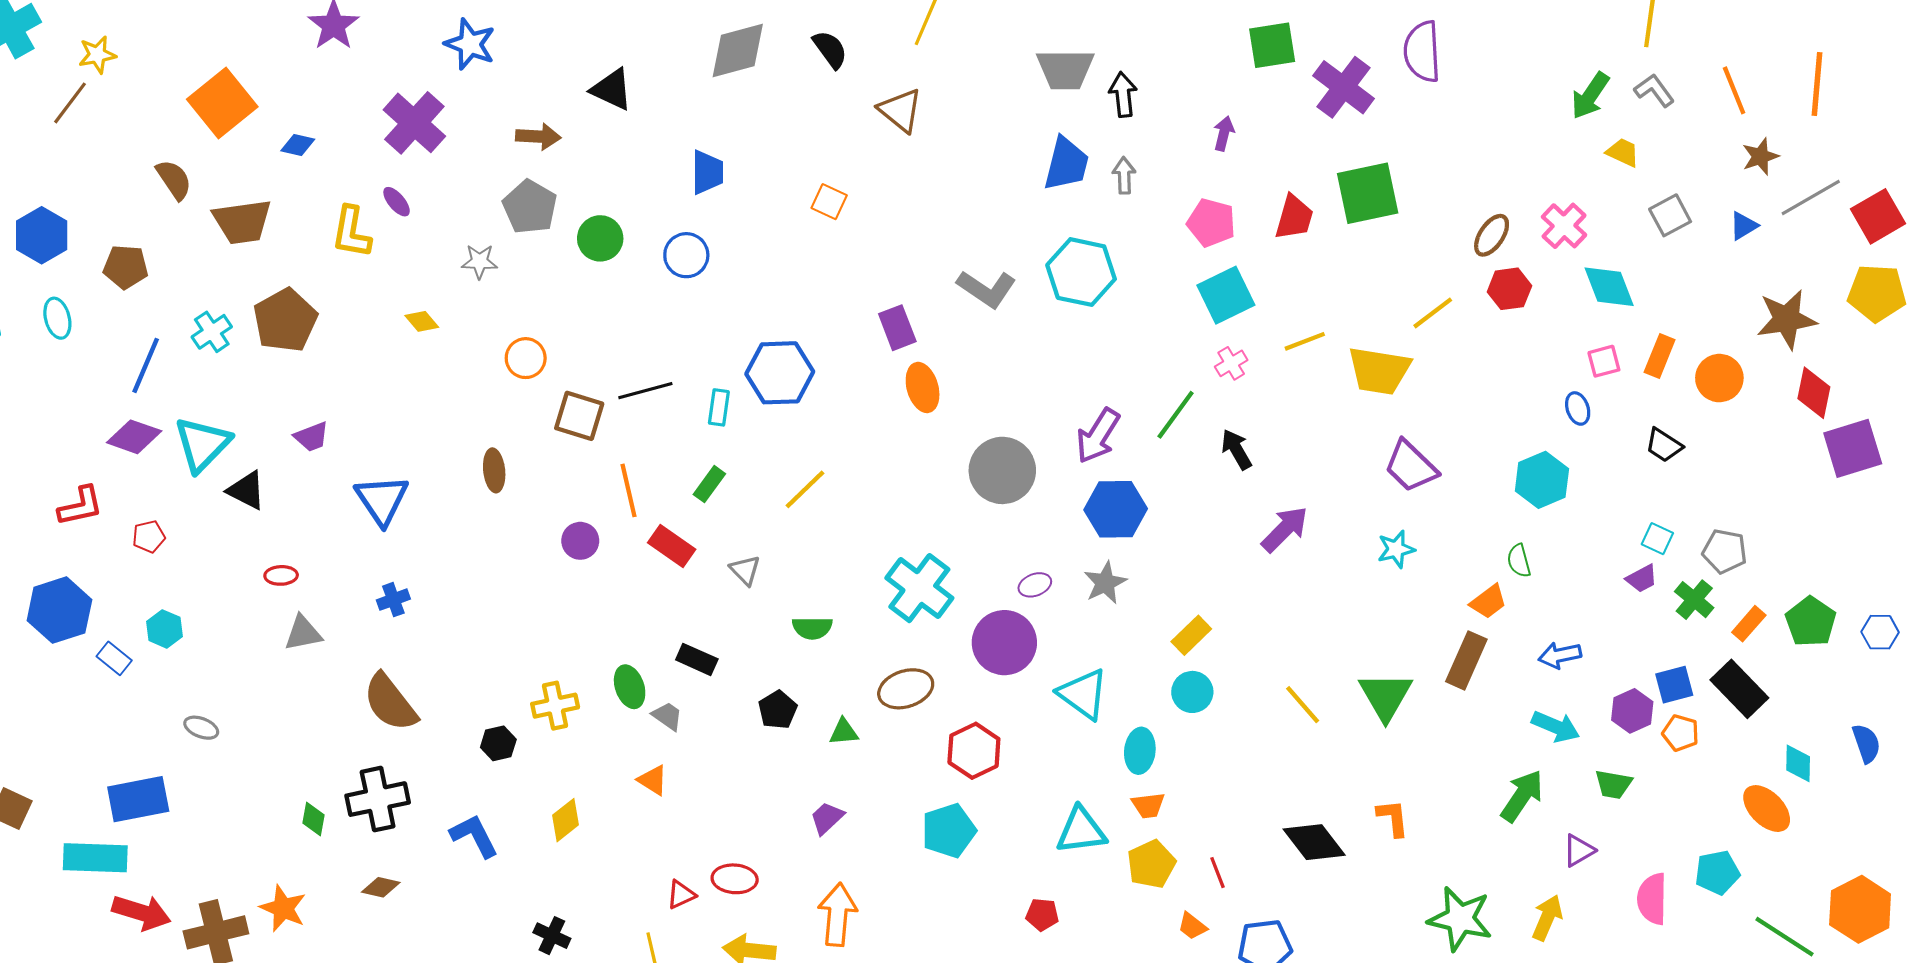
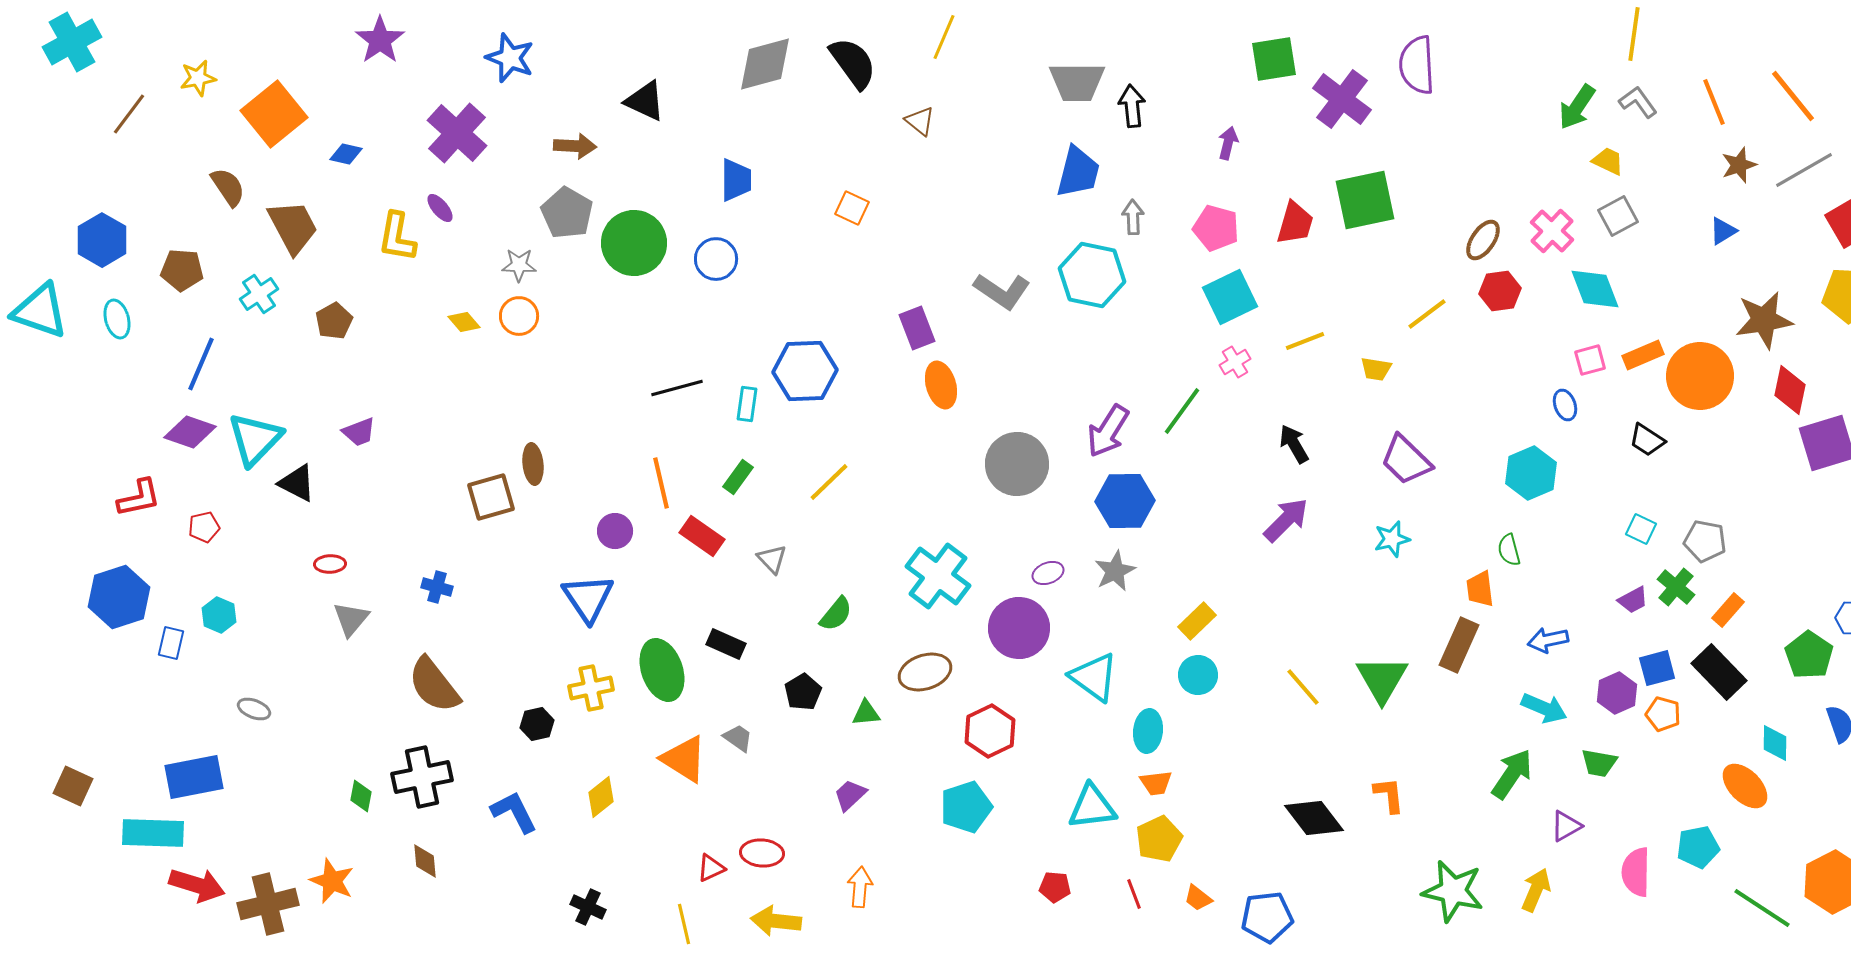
black semicircle: (830, 49) -> (853, 63), size x1.4
yellow star: (97, 55) -> (198, 78), moved
orange line: (1817, 84) -> (1793, 96), turned -44
brown triangle: (900, 110) -> (920, 121), size x0.7
gray arrow: (1124, 175) -> (1133, 217), moved
gray line: (1811, 197) -> (1804, 170), moved
gray square: (1670, 215) -> (1618, 216), moved
brown trapezoid: (242, 222) -> (293, 227), turned -110
green circle: (600, 238) -> (634, 243), size x1.5
brown pentagon: (285, 320) -> (334, 321), size x0.6
cyan cross: (212, 332) -> (259, 294), moved
orange rectangle: (1660, 356) -> (1643, 355), turned 45
orange circle: (526, 358) -> (519, 316), moved
yellow trapezoid: (1379, 371) -> (1376, 369), size x0.5
orange circle: (1719, 378) -> (1700, 376), size x1.5
brown square: (579, 416) -> (491, 497), moved, turned -33
black arrow: (1236, 449) -> (1294, 444), moved
blue triangle: (382, 500) -> (588, 598), moved
purple trapezoid: (1642, 579) -> (1633, 600), moved
blue cross: (393, 600) -> (437, 587), turned 36
orange trapezoid: (1488, 602) -> (1480, 589), turned 120
green pentagon: (1811, 622) -> (1809, 655), moved
green semicircle: (812, 628) -> (836, 614), turned -51
gray triangle: (303, 633) -> (351, 619), turned -39
blue rectangle: (114, 658) -> (171, 643), turned 64
green ellipse: (630, 687) -> (662, 670), size x1.5
gray trapezoid: (667, 716) -> (738, 738), moved
orange triangle: (653, 780) -> (684, 759), size x1.6
red line: (1218, 873) -> (1134, 894), moved
brown diamond: (381, 887) -> (425, 861), turned 72
orange arrow: (837, 915) -> (860, 887), size x0.7

